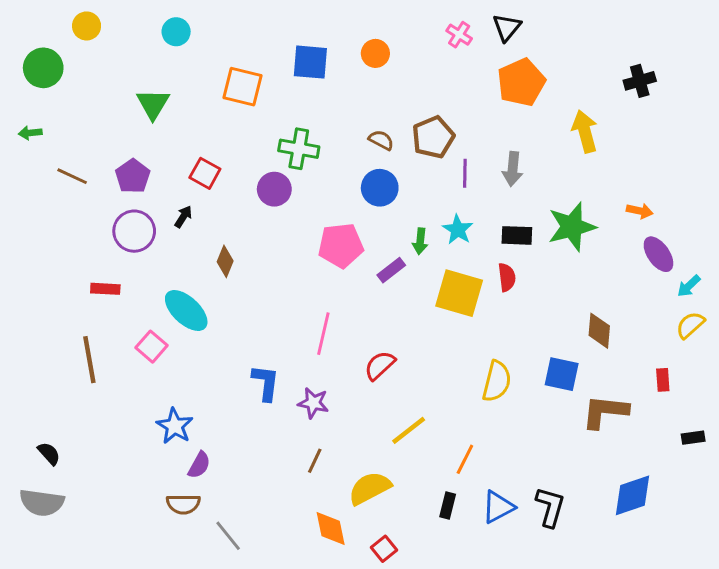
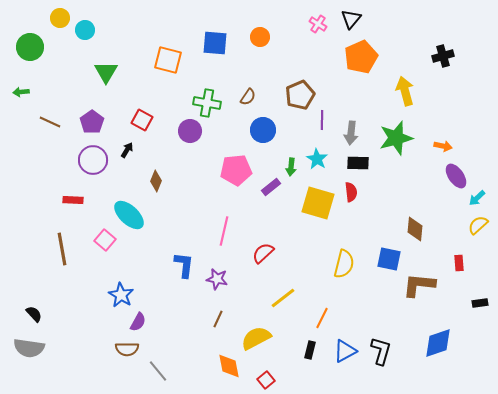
cyan circle: (176, 32) -> (85, 30), moved
brown semicircle: (381, 140) -> (248, 97), moved, turned 96
gray arrow: (513, 169) -> (351, 133), moved
green star: (572, 227) -> (396, 138), moved

